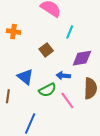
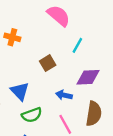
green semicircle: (47, 90) -> (32, 115), moved

